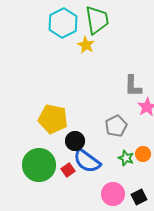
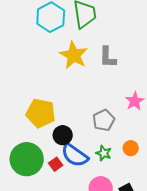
yellow star: (86, 45) -> (74, 55), moved, size x1.6
gray L-shape: (133, 86) -> (108, 57), moved
green star: (126, 158) -> (104, 153), moved

